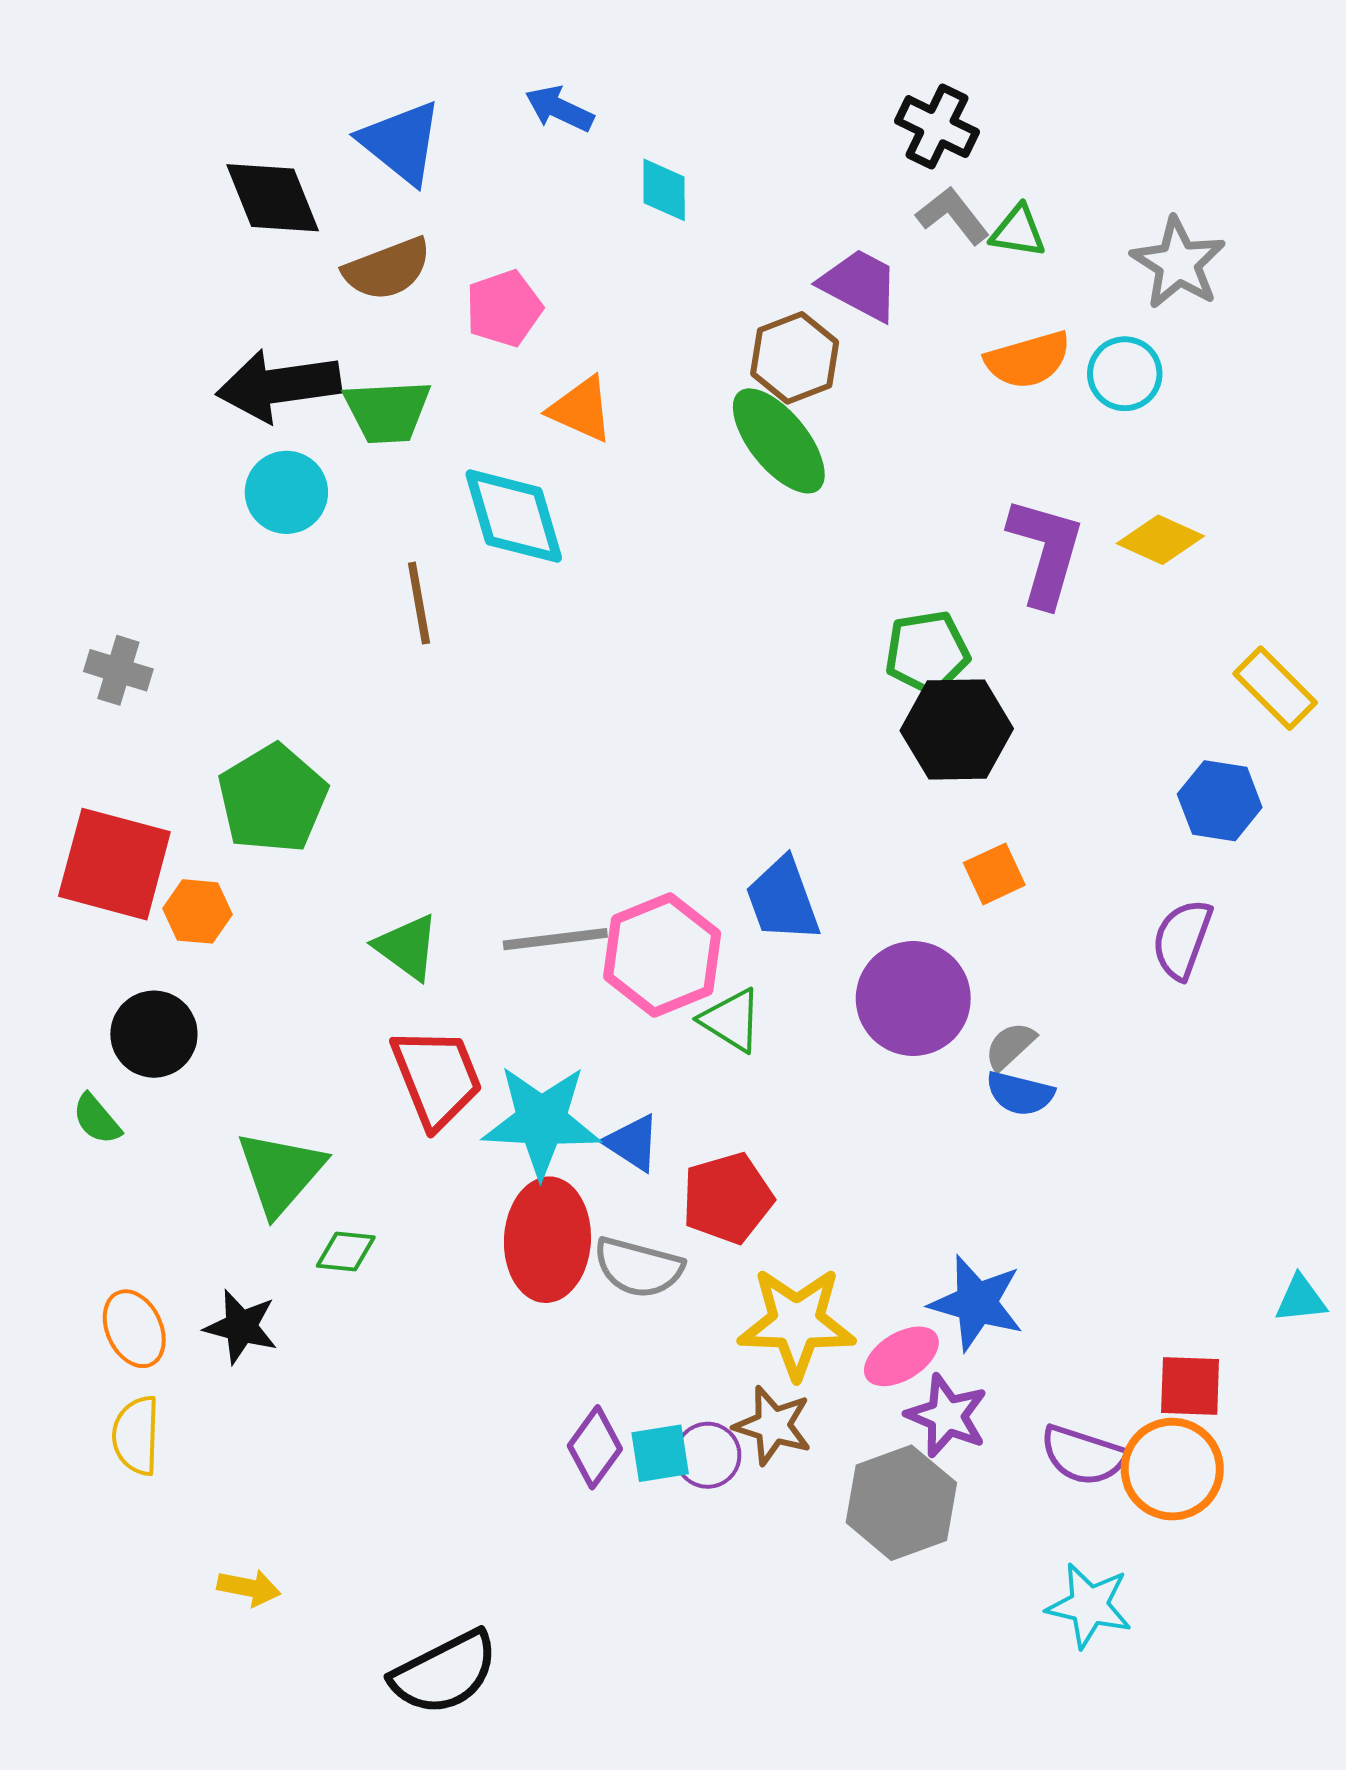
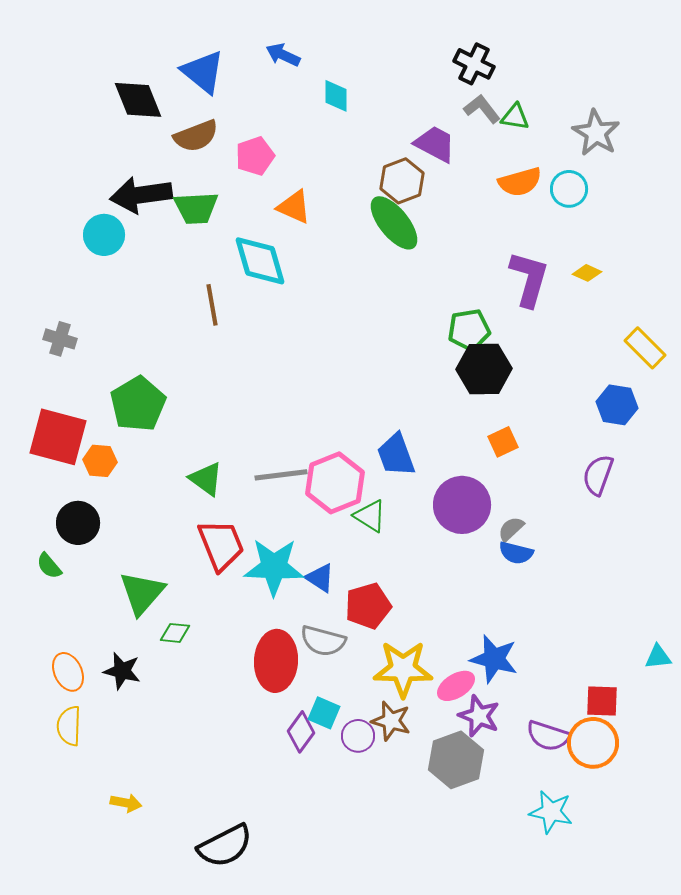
cyan circle: (286, 492) -> (104, 235), moved
yellow diamond: (1160, 540) -> (587, 273), size x0.7
red ellipse: (547, 1240) -> (276, 661), moved
cyan square: (660, 1453) -> (324, 713), moved, turned 32

